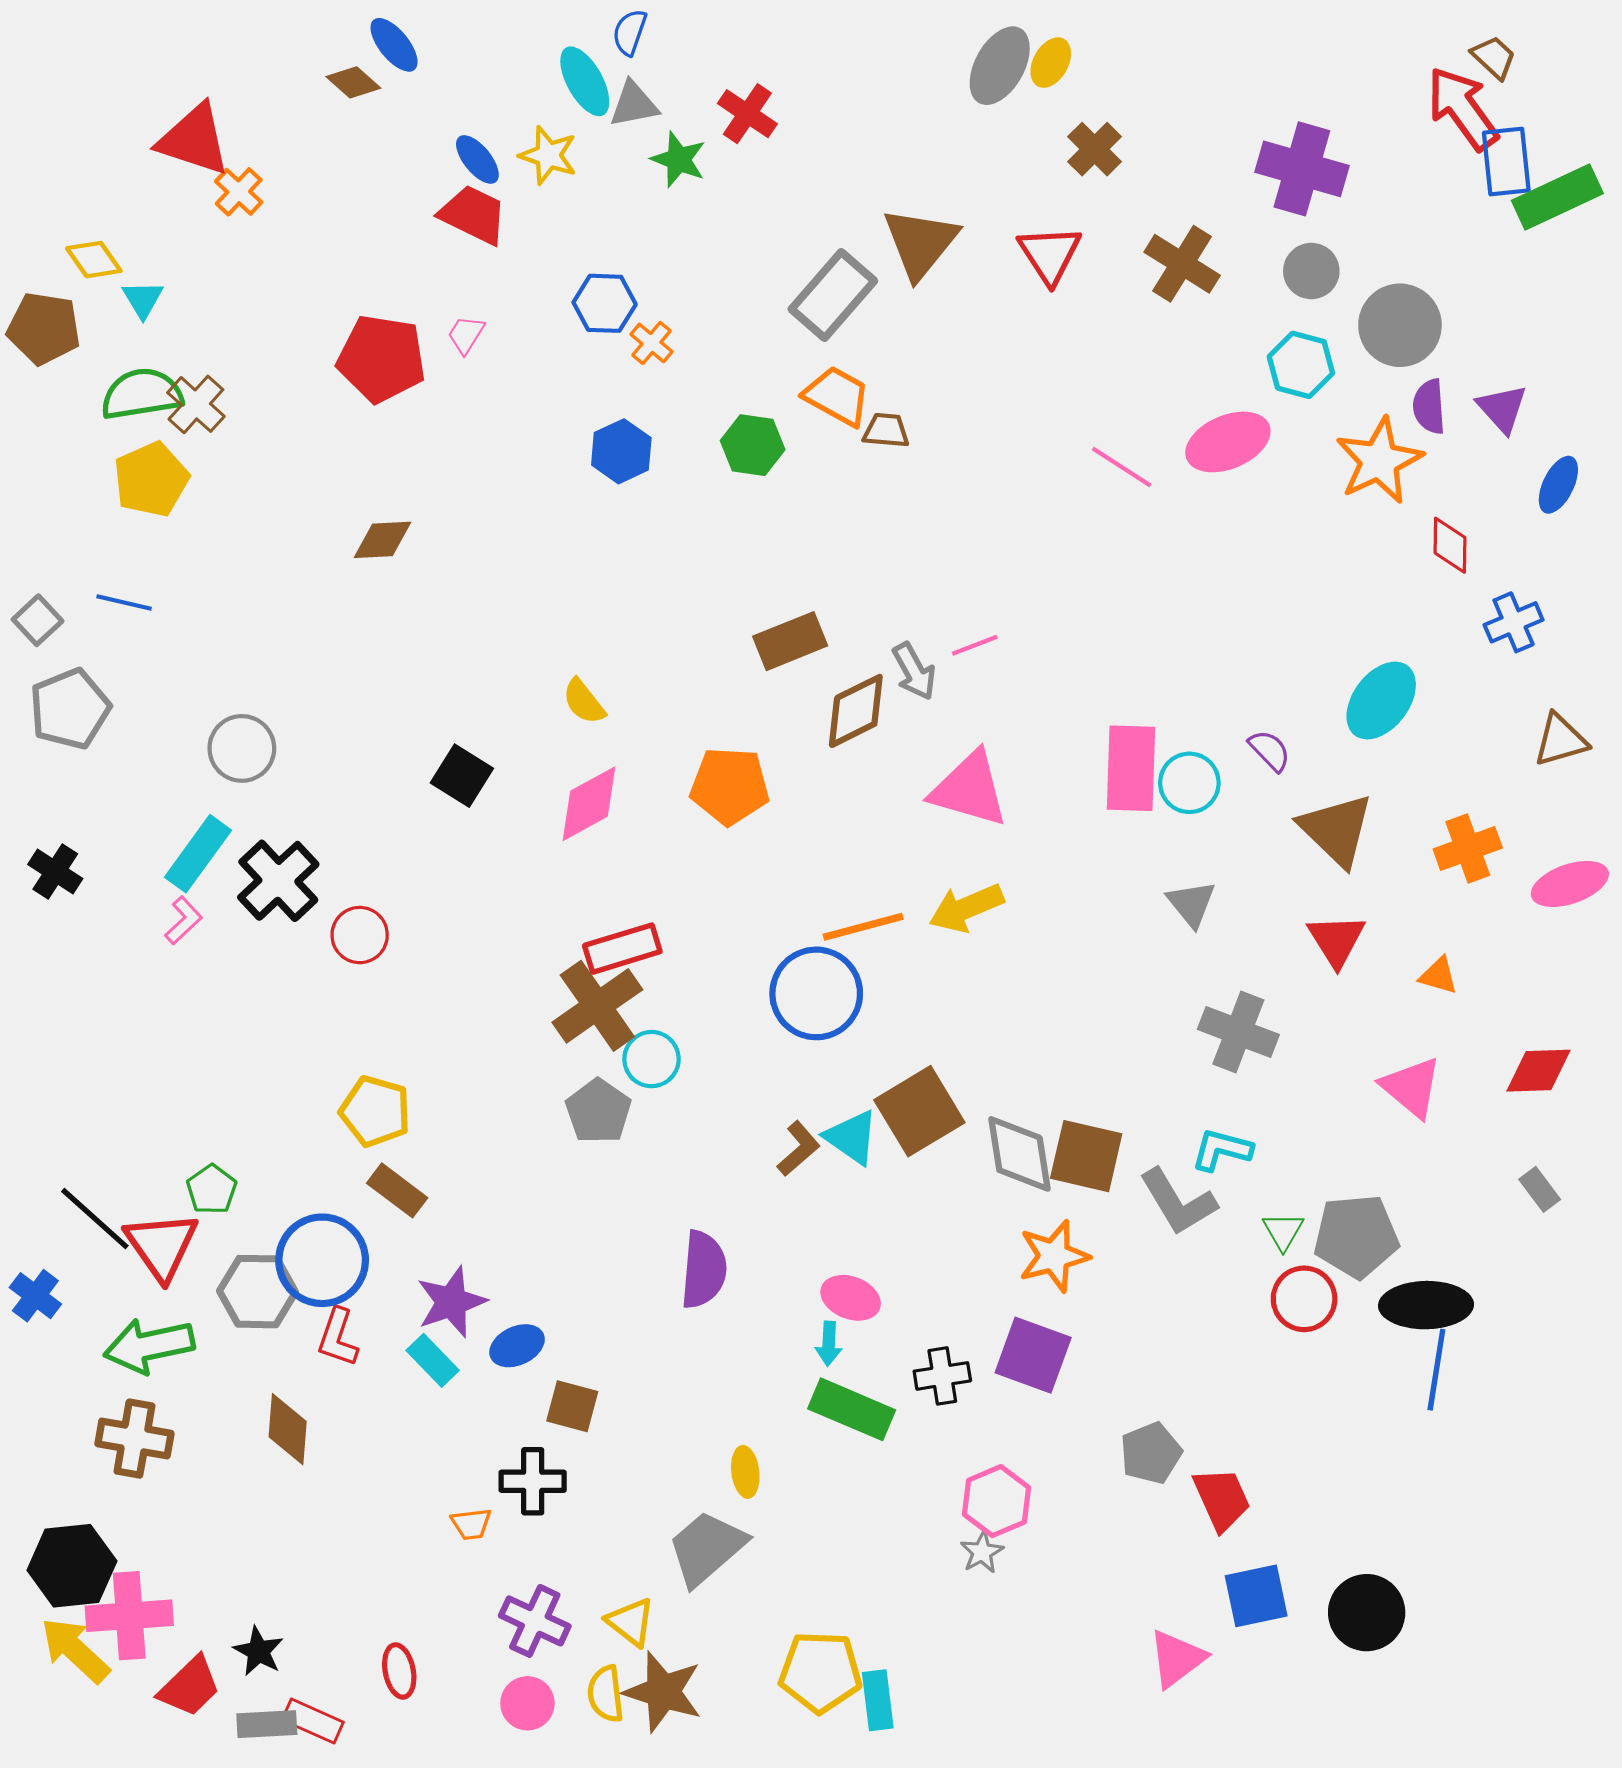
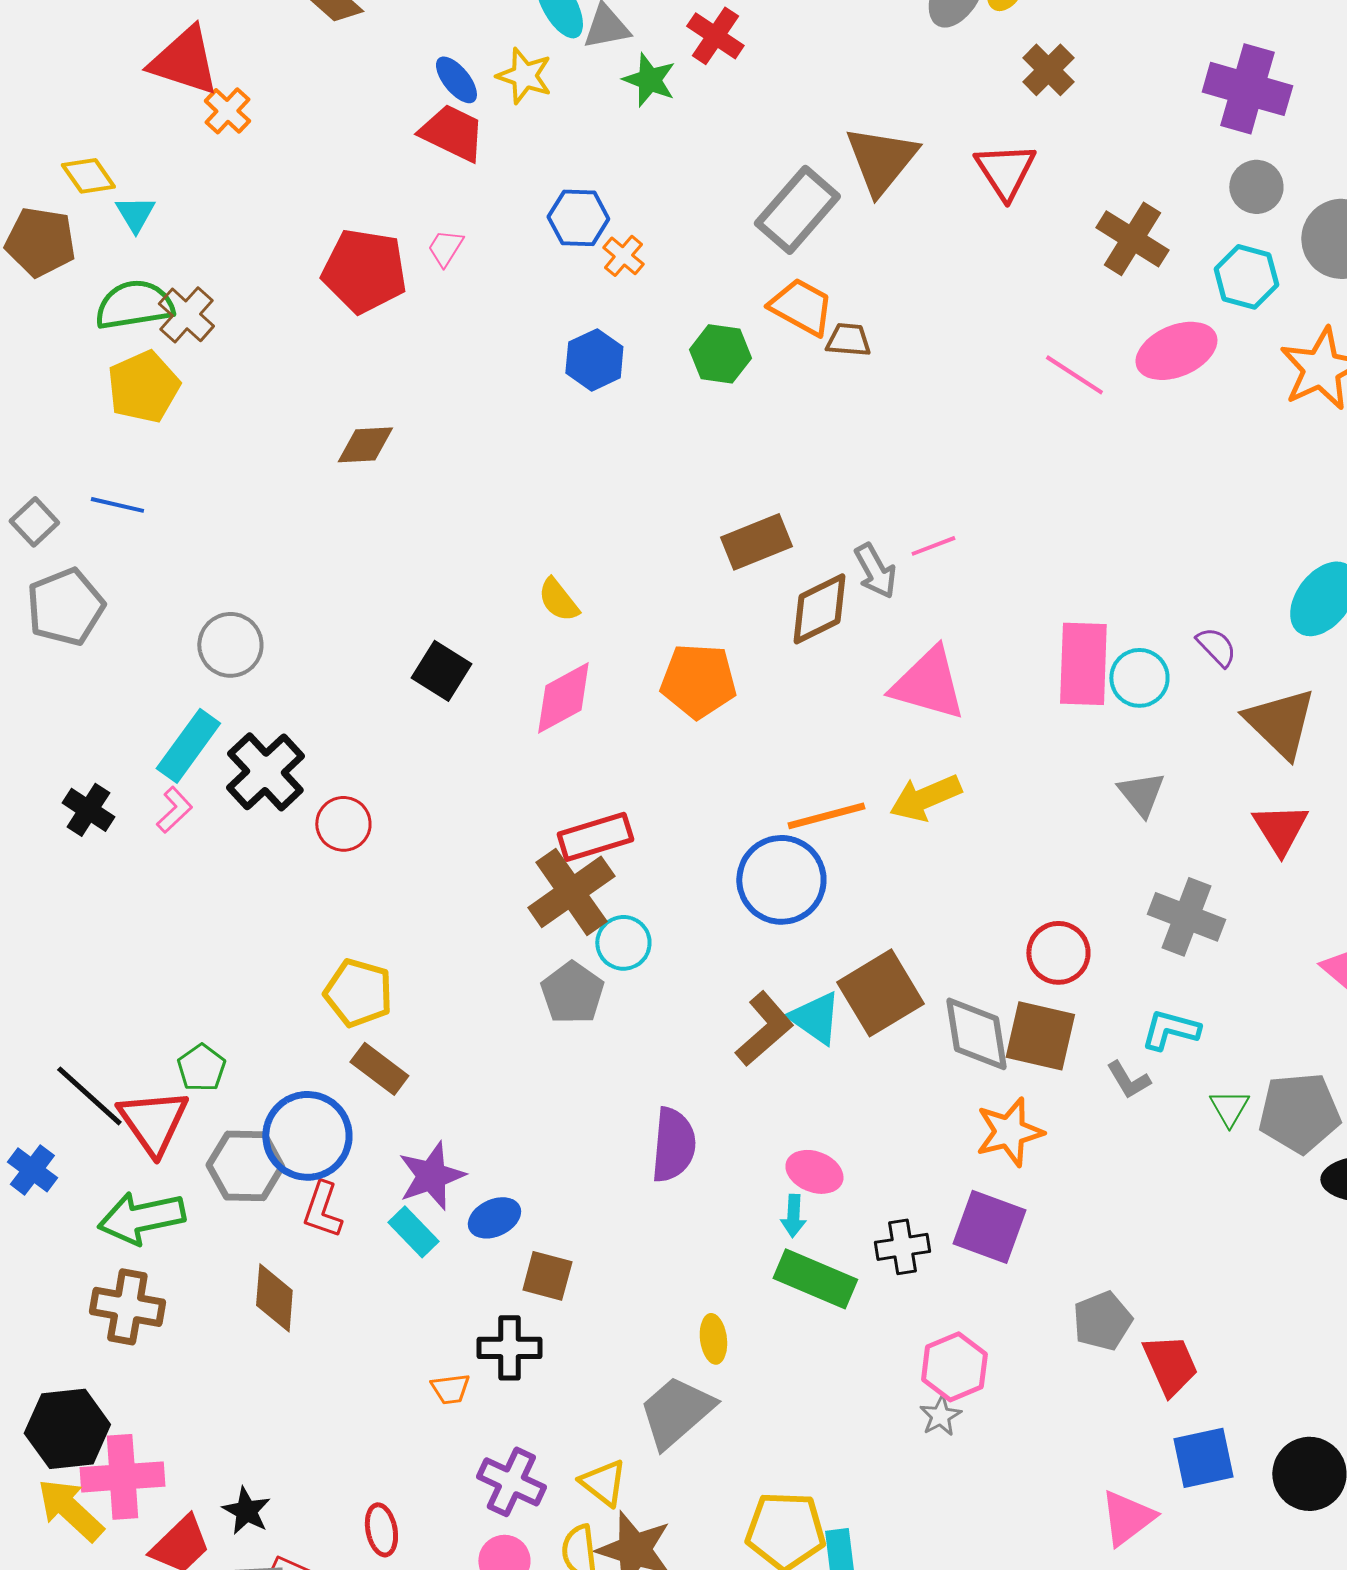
brown cross: (1182, 264) -> (1132, 239), moved
black cross: (55, 871) -> (88, 810), moved
brown L-shape: (798, 1149) -> (764, 1029), size x1.4
gray L-shape: (1178, 1202) -> (1128, 1080), size x0.6
red circle: (1304, 1299) -> (1058, 953), moved

